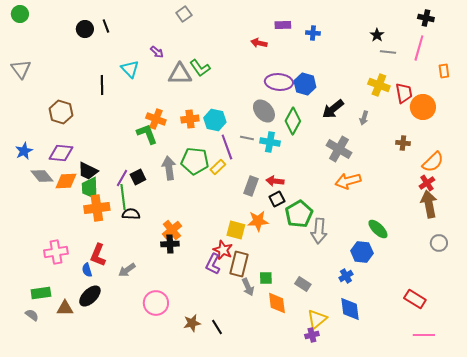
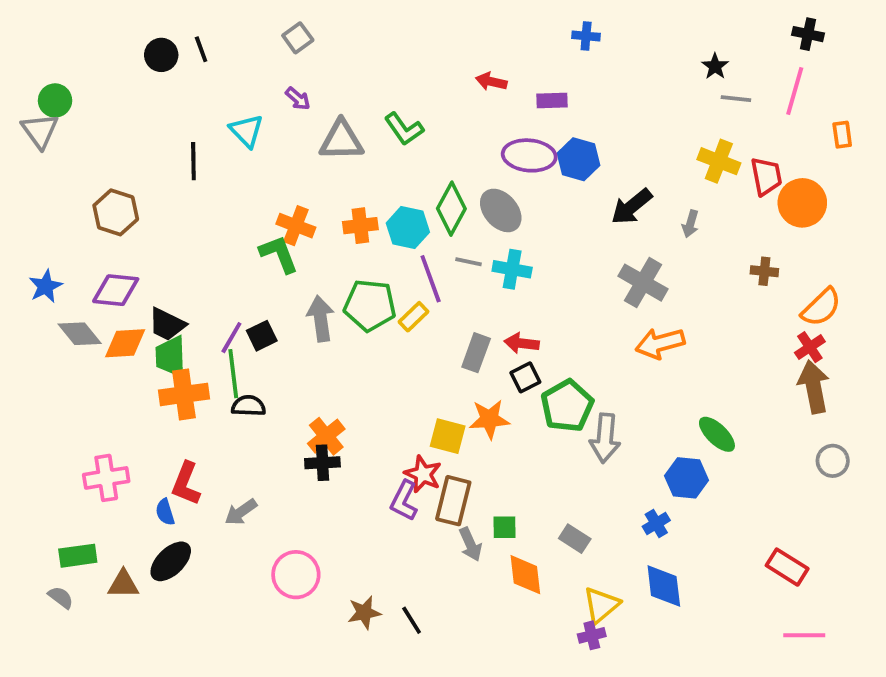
green circle: (20, 14) -> (55, 100), moved
gray square: (184, 14) -> (298, 38), moved
purple rectangle: (283, 25) -> (552, 100), moved
blue cross: (313, 33) -> (586, 36), moved
green L-shape: (200, 68) -> (404, 129), moved
green diamond: (293, 121) -> (451, 209), moved

